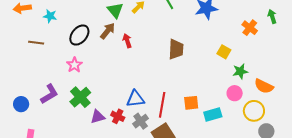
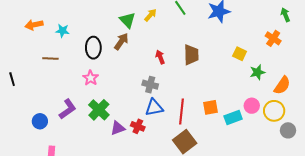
orange cross: (250, 28) -> (273, 38), moved
black ellipse: (79, 35) -> (93, 48), turned -35
red arrow: (127, 41) -> (160, 57), moved
orange semicircle: (264, 86) -> (282, 85), turned -78
pink circle: (235, 93) -> (252, 106), moved
gray cross: (141, 121) -> (150, 85), moved, turned -35

